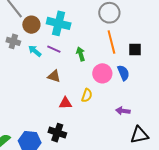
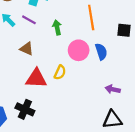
black square: (135, 50) -> (124, 30), moved
red triangle: (65, 103) -> (36, 78), size x1.5
purple arrow: (123, 111) -> (113, 89), moved

